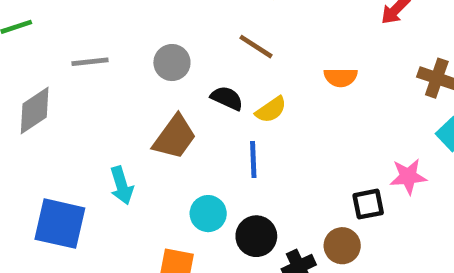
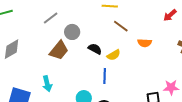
brown line: (256, 47) -> (121, 26), moved
gray line: (90, 62) -> (51, 18), moved, turned -35
brown trapezoid: (175, 137) -> (59, 50), moved

